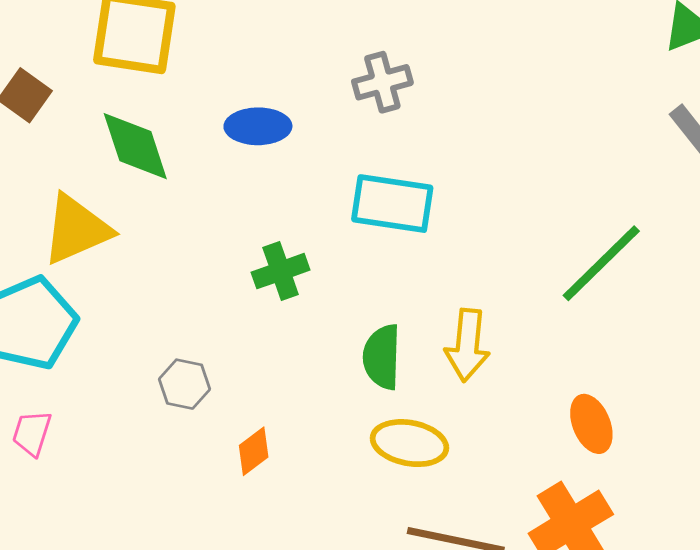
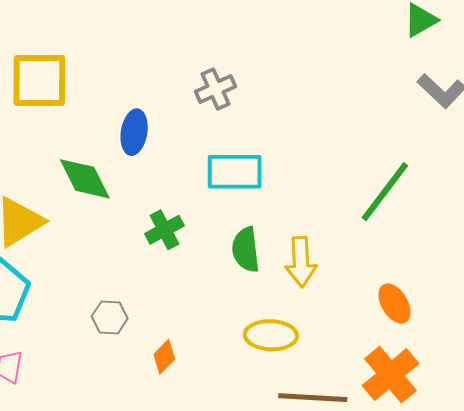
blue ellipse: (258, 126) -> (134, 132), turned -72
green diamond: (135, 146) -> (85, 179), moved
green semicircle: (382, 357) -> (246, 250), moved

